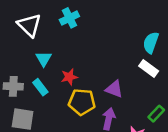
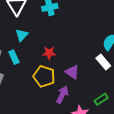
red star: (69, 77) -> (49, 53), moved

